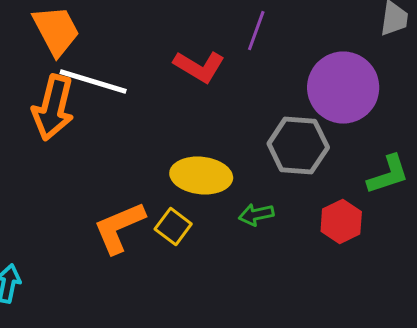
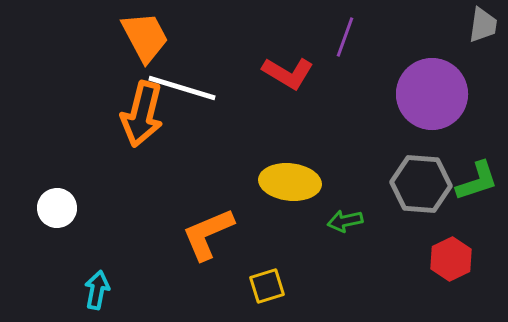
gray hexagon: (298, 146) -> (421, 184), moved
red hexagon: (341, 222) -> (451, 259), moved
yellow square: (173, 227) -> (267, 286), moved, turned 36

